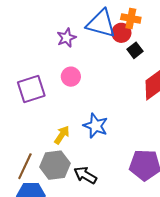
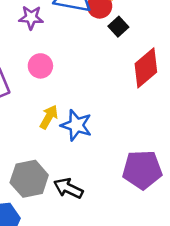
purple star: (66, 38) -> (31, 18), turned 30
yellow arrow: (62, 135) -> (49, 117), moved

